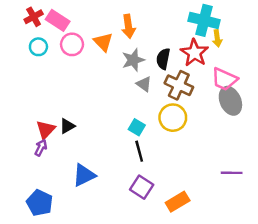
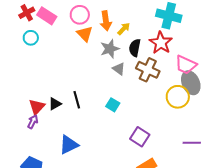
yellow arrow: (217, 38) -> (124, 29), moved, turned -128
pink circle: (72, 44) -> (80, 15), moved
yellow circle: (173, 118) -> (178, 97), moved
black line: (139, 151) -> (77, 100), moved
purple square: (142, 187) -> (140, 137), moved

